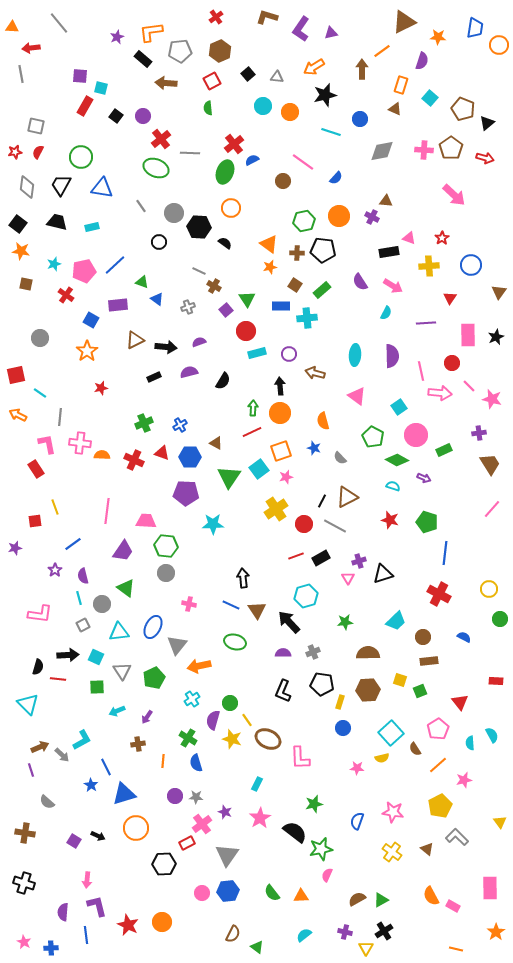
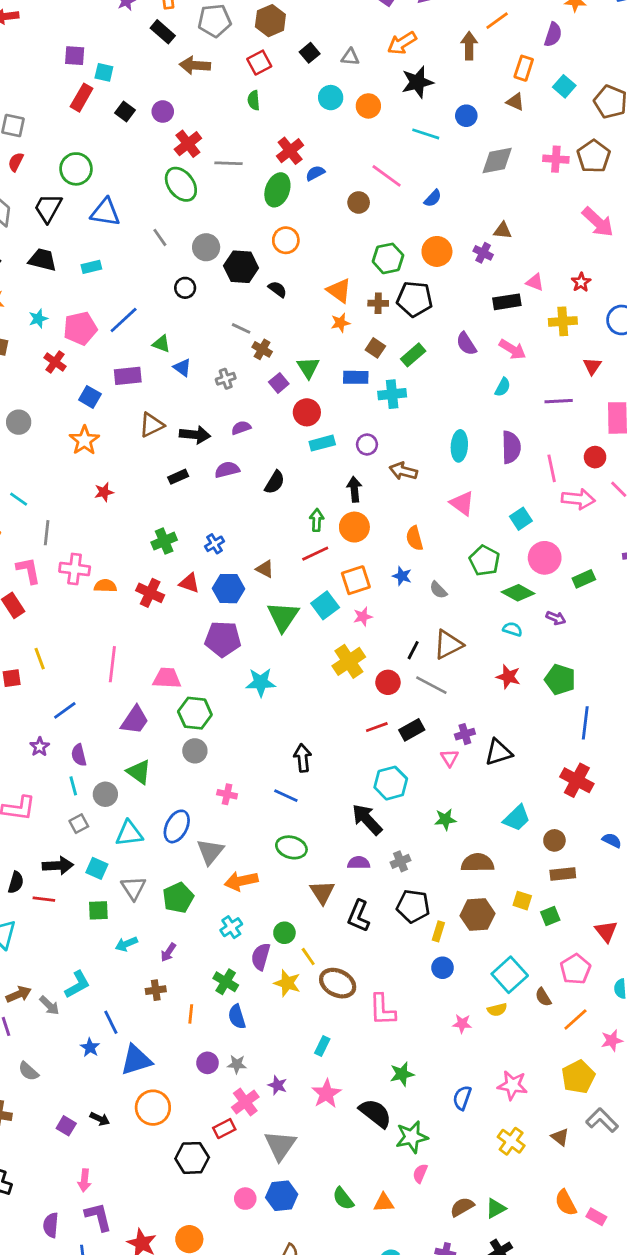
green ellipse: (156, 168) -> (181, 184), turned 30
brown triangle: (257, 610) -> (322, 892), moved

